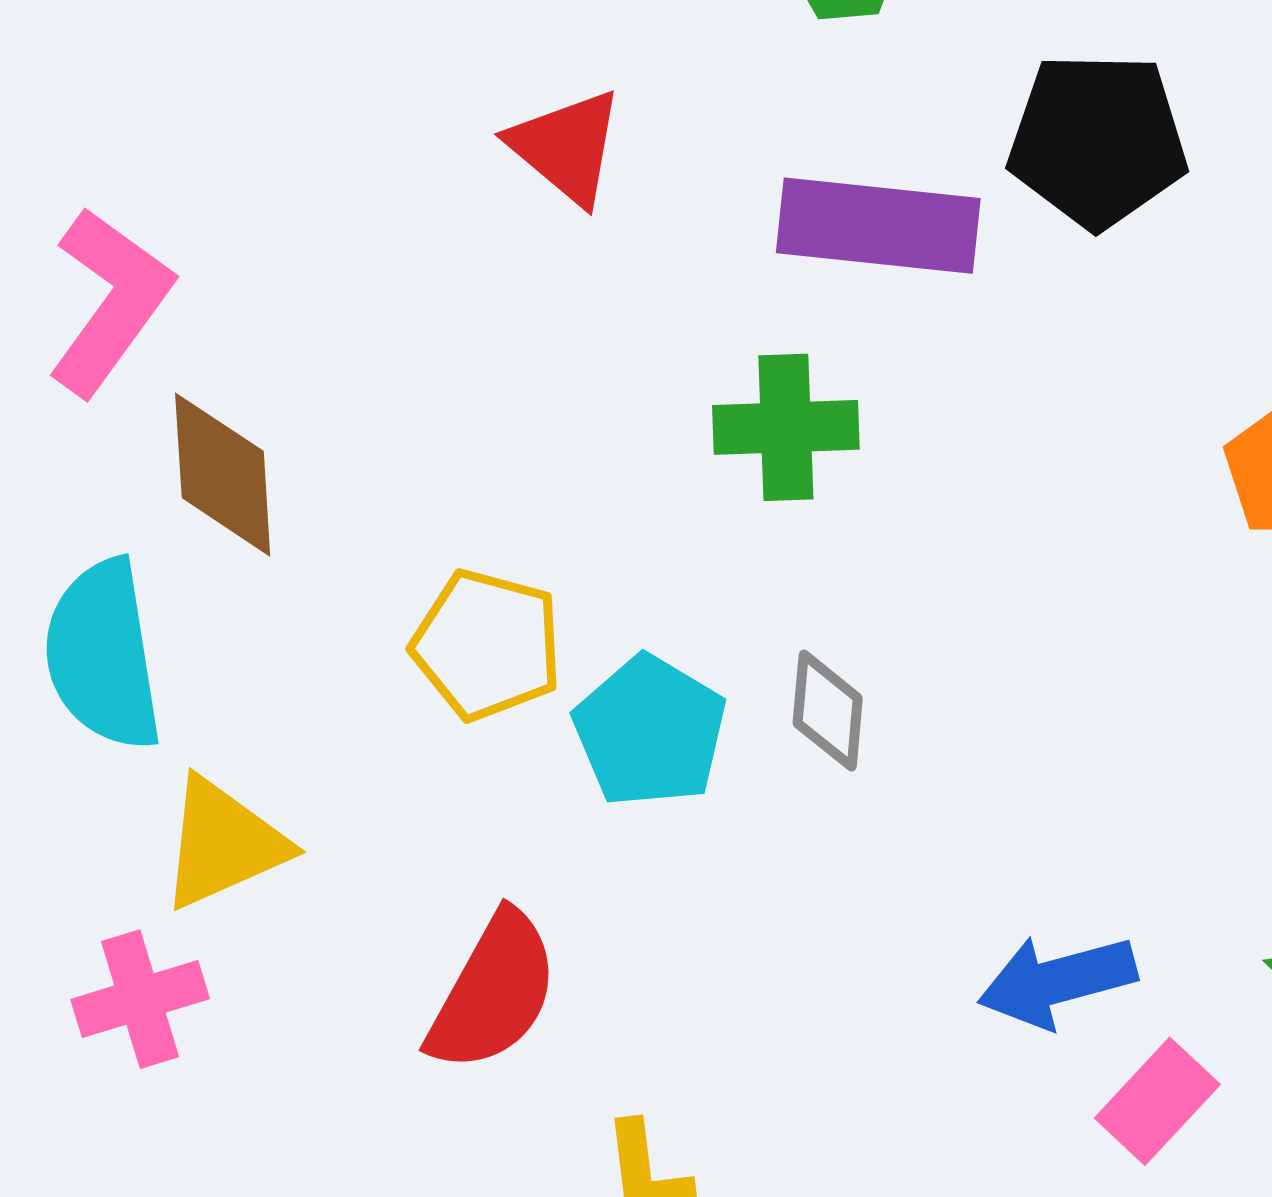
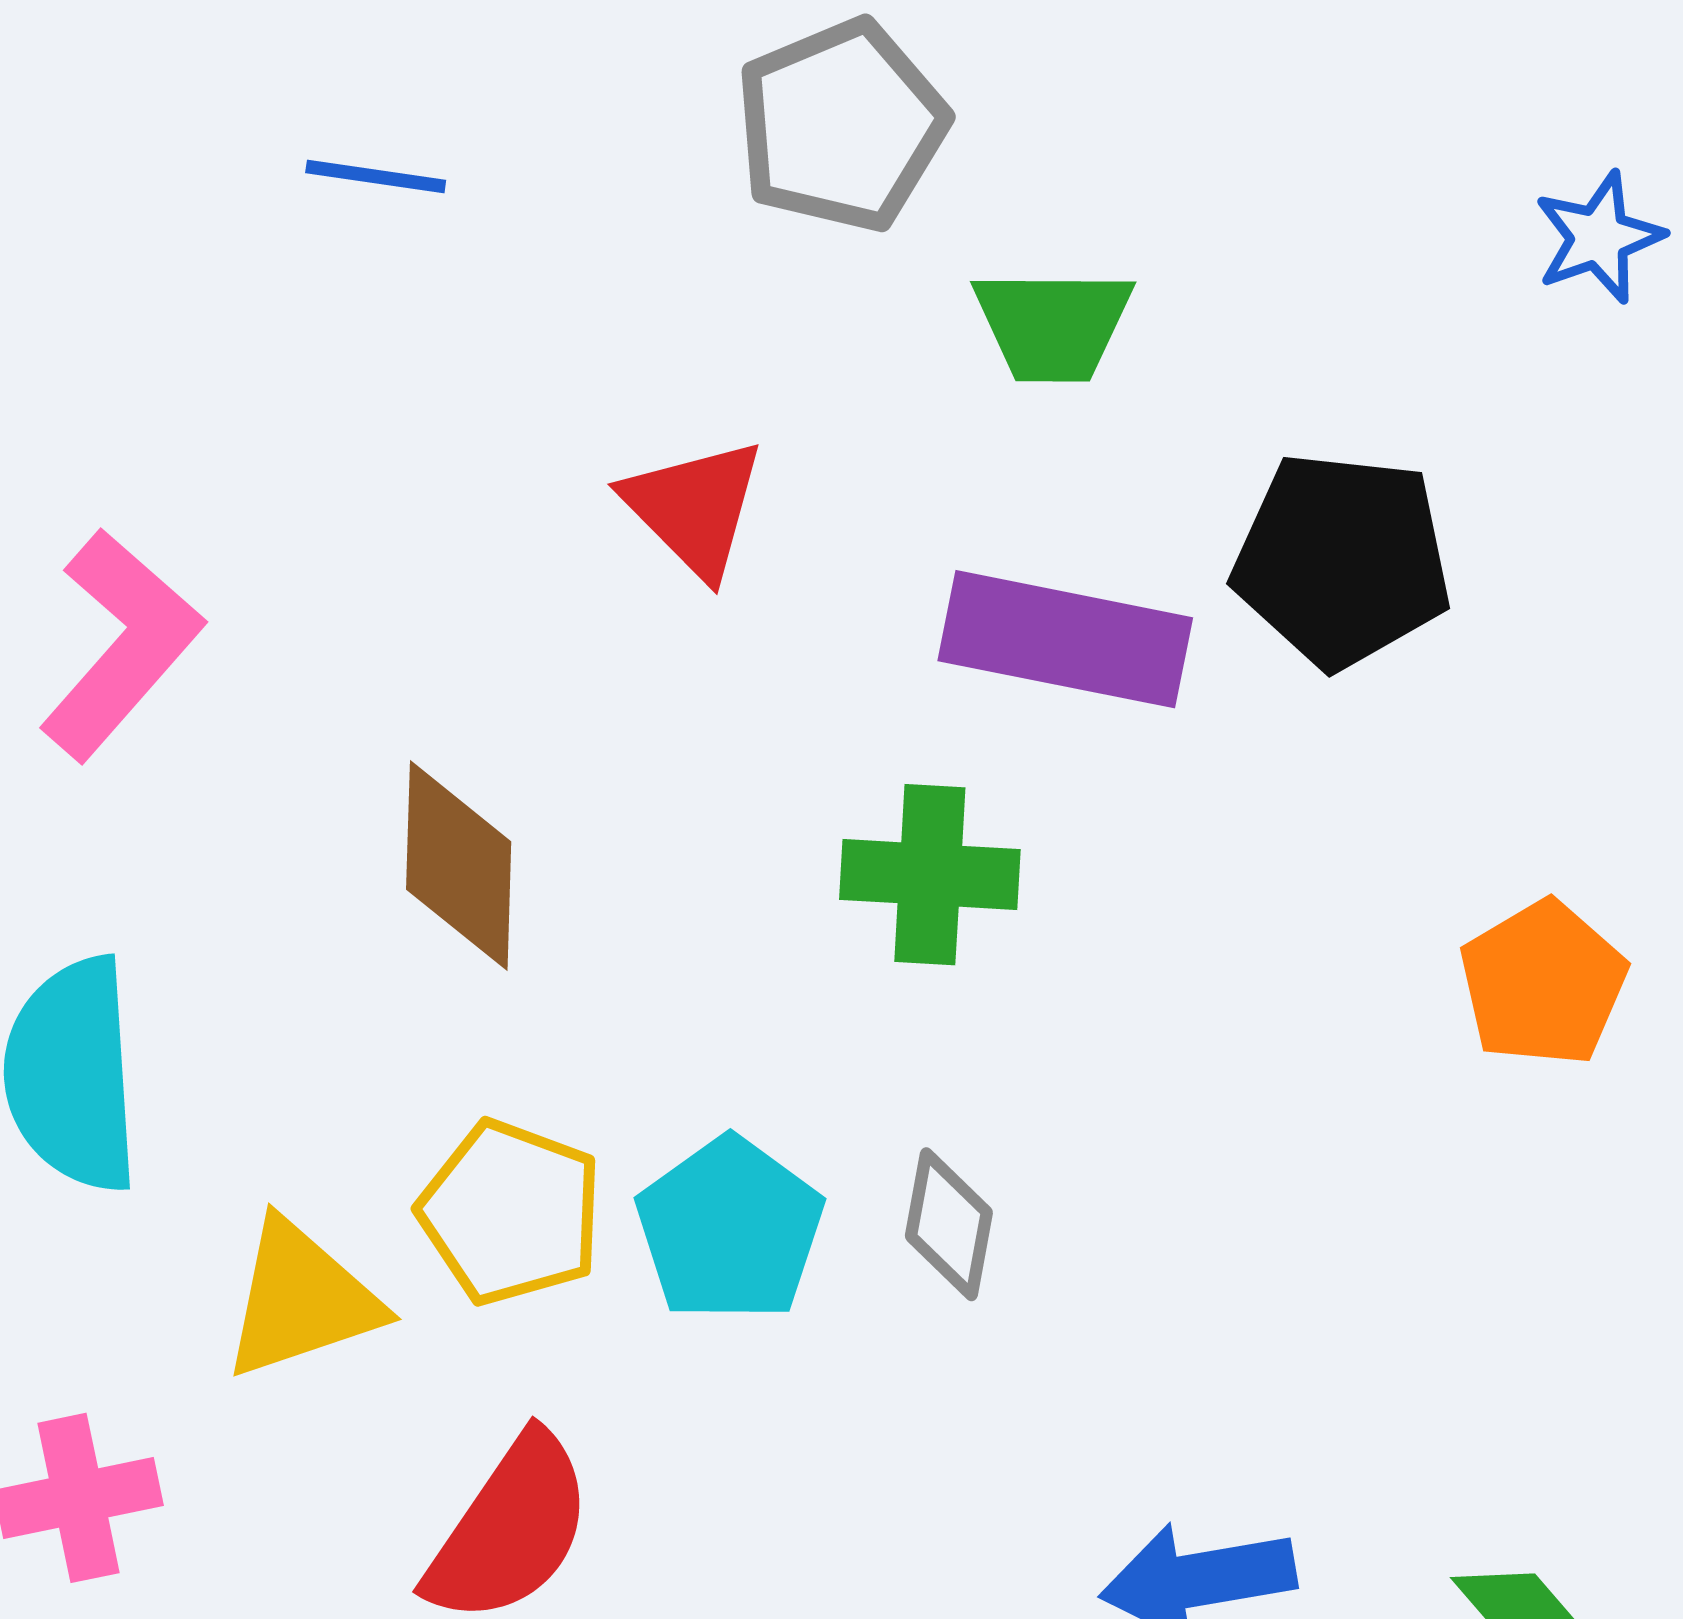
brown diamond: (223, 475) -> (459, 866), moved
yellow pentagon: (487, 645) -> (511, 1212), moved
yellow triangle: (223, 843) -> (301, 1299), moved

